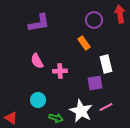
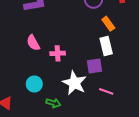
orange rectangle: (84, 43) -> (108, 24), moved
pink line: (106, 107) -> (106, 91), turned 48
white star: (81, 111) -> (74, 83), moved

